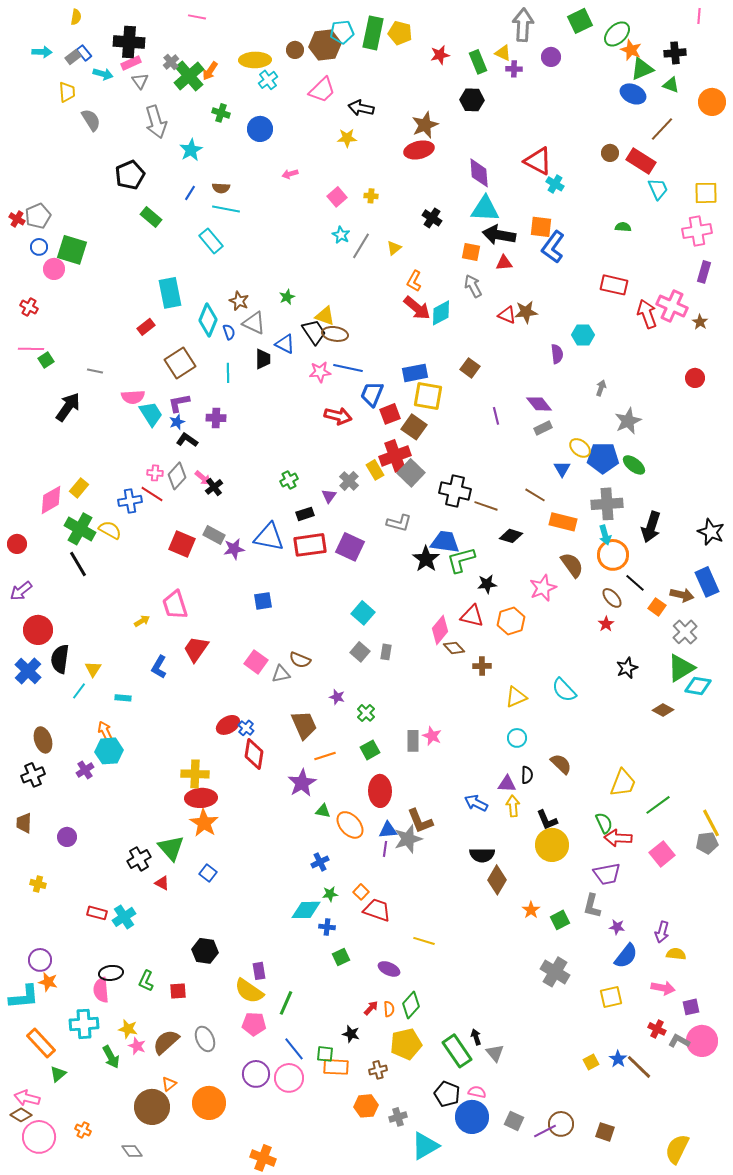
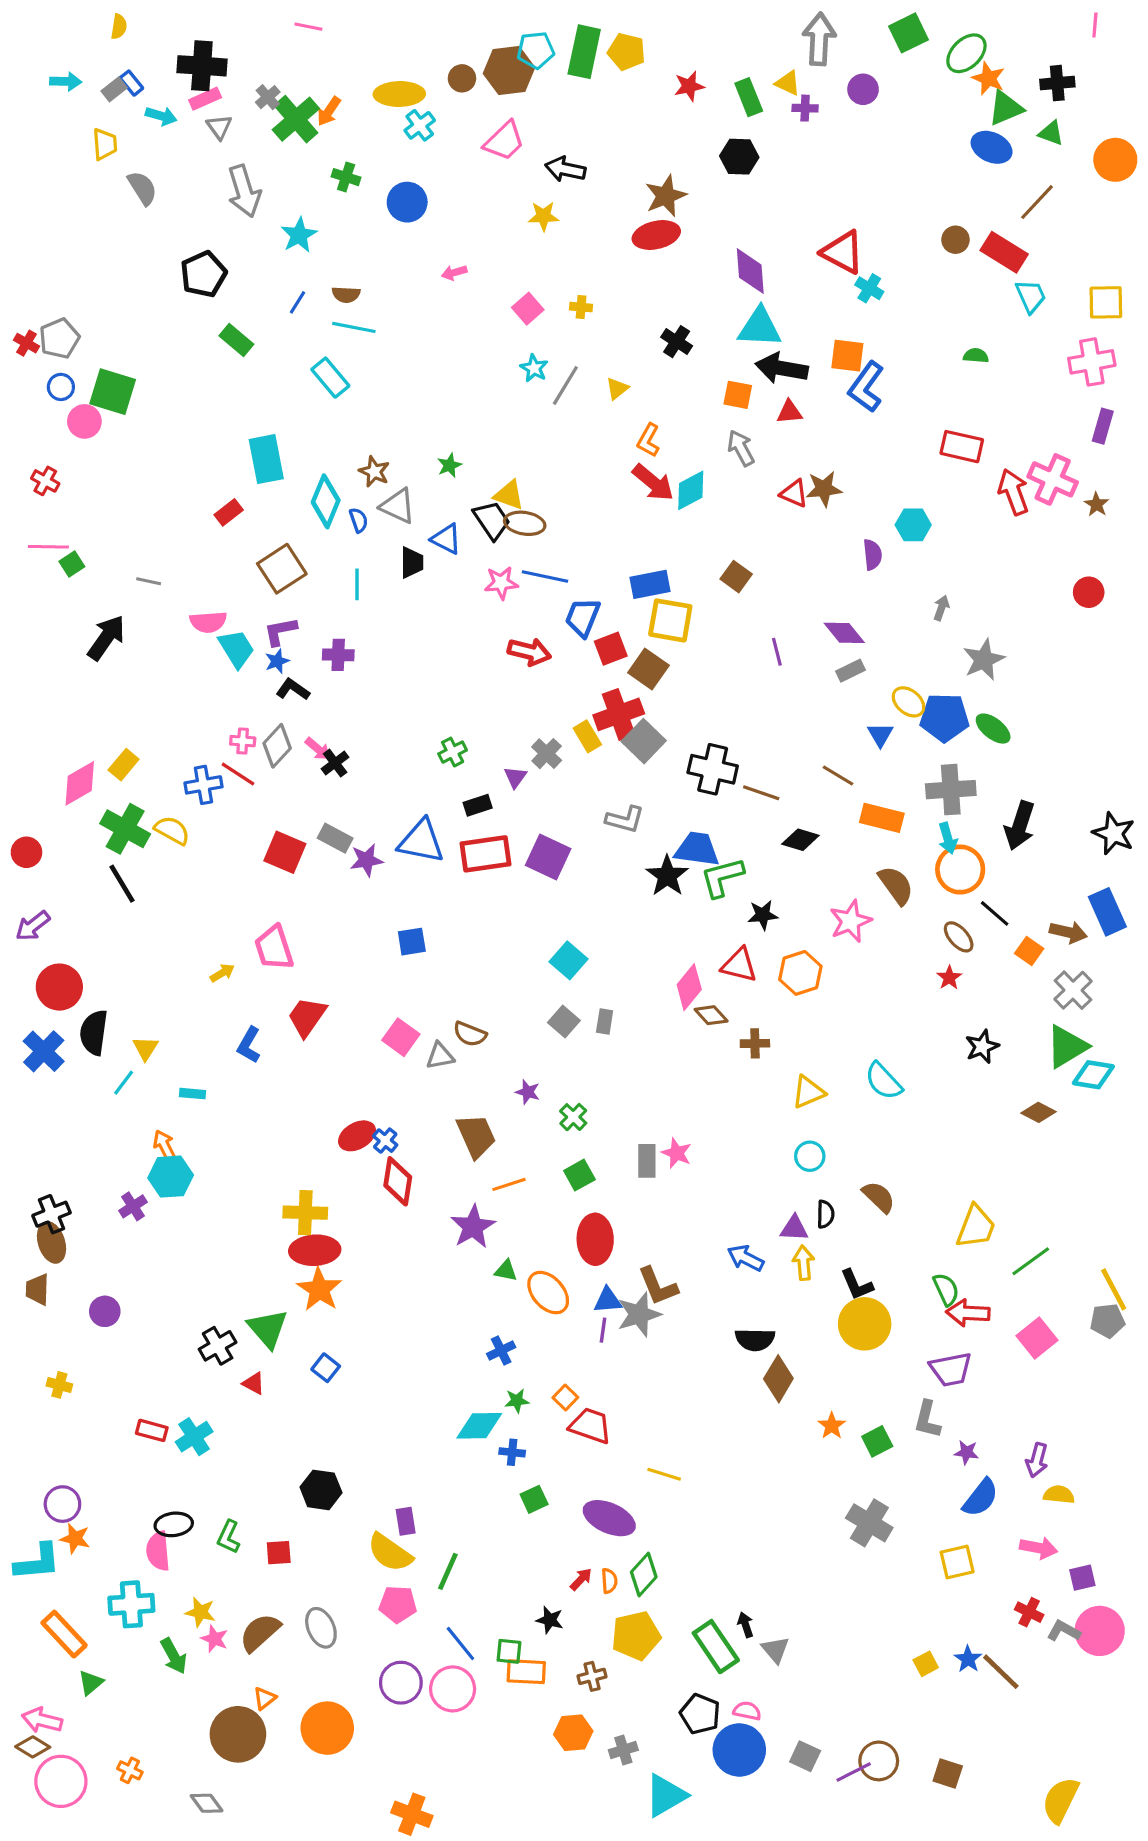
brown ellipse: (43, 740) -> (52, 1242), moved
purple ellipse: (389, 969) -> (609, 1518), size x1.5

